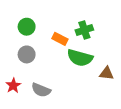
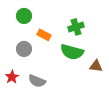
green circle: (27, 27) -> (24, 16), moved
orange rectangle: (60, 39) -> (44, 35), moved

